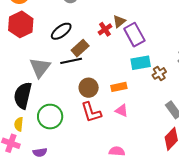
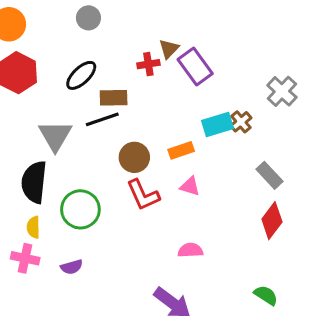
red cross: (105, 29) -> (148, 64), turned 32
brown rectangle: (80, 48) -> (114, 98), turned 48
cyan rectangle: (141, 63) -> (217, 125), moved

